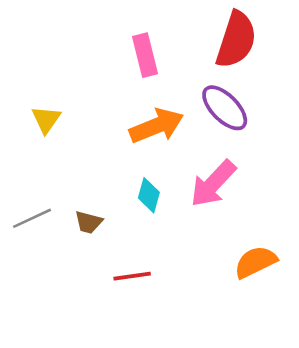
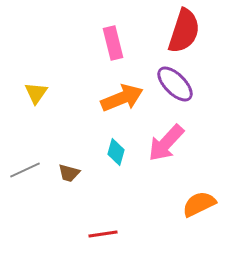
red line: (132, 276) -> (103, 234), moved

